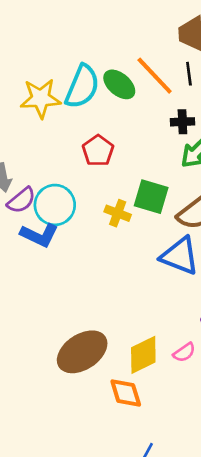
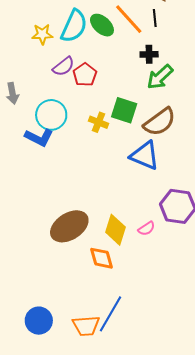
yellow star: (41, 98) -> (42, 34), size x0.7
purple semicircle: (21, 200) -> (63, 66), moved
yellow diamond: (143, 355) -> (115, 230), turned -48

